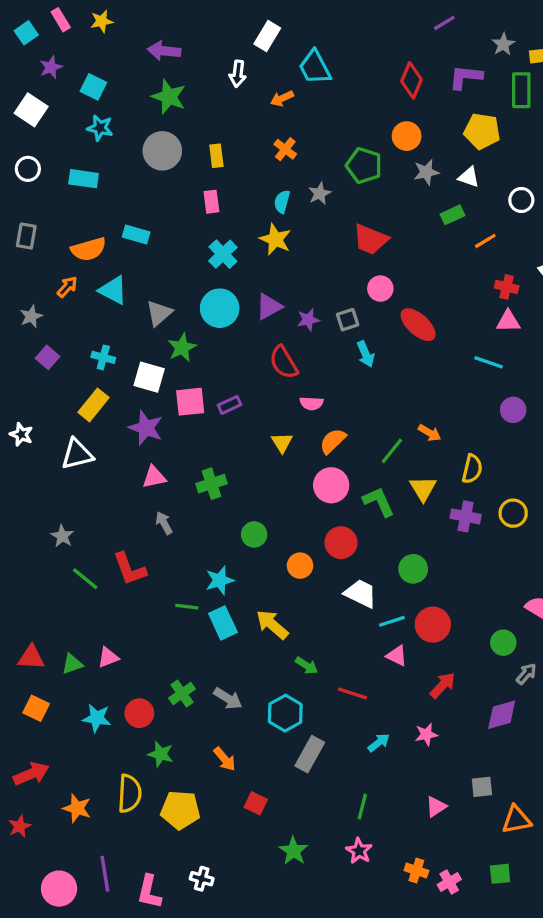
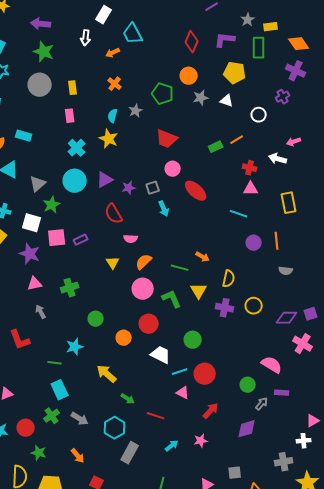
green rectangle: (452, 215) -> (216, 147), moved
green line: (392, 451) -> (180, 268), turned 66
cyan rectangle: (223, 623) -> (60, 390), moved

